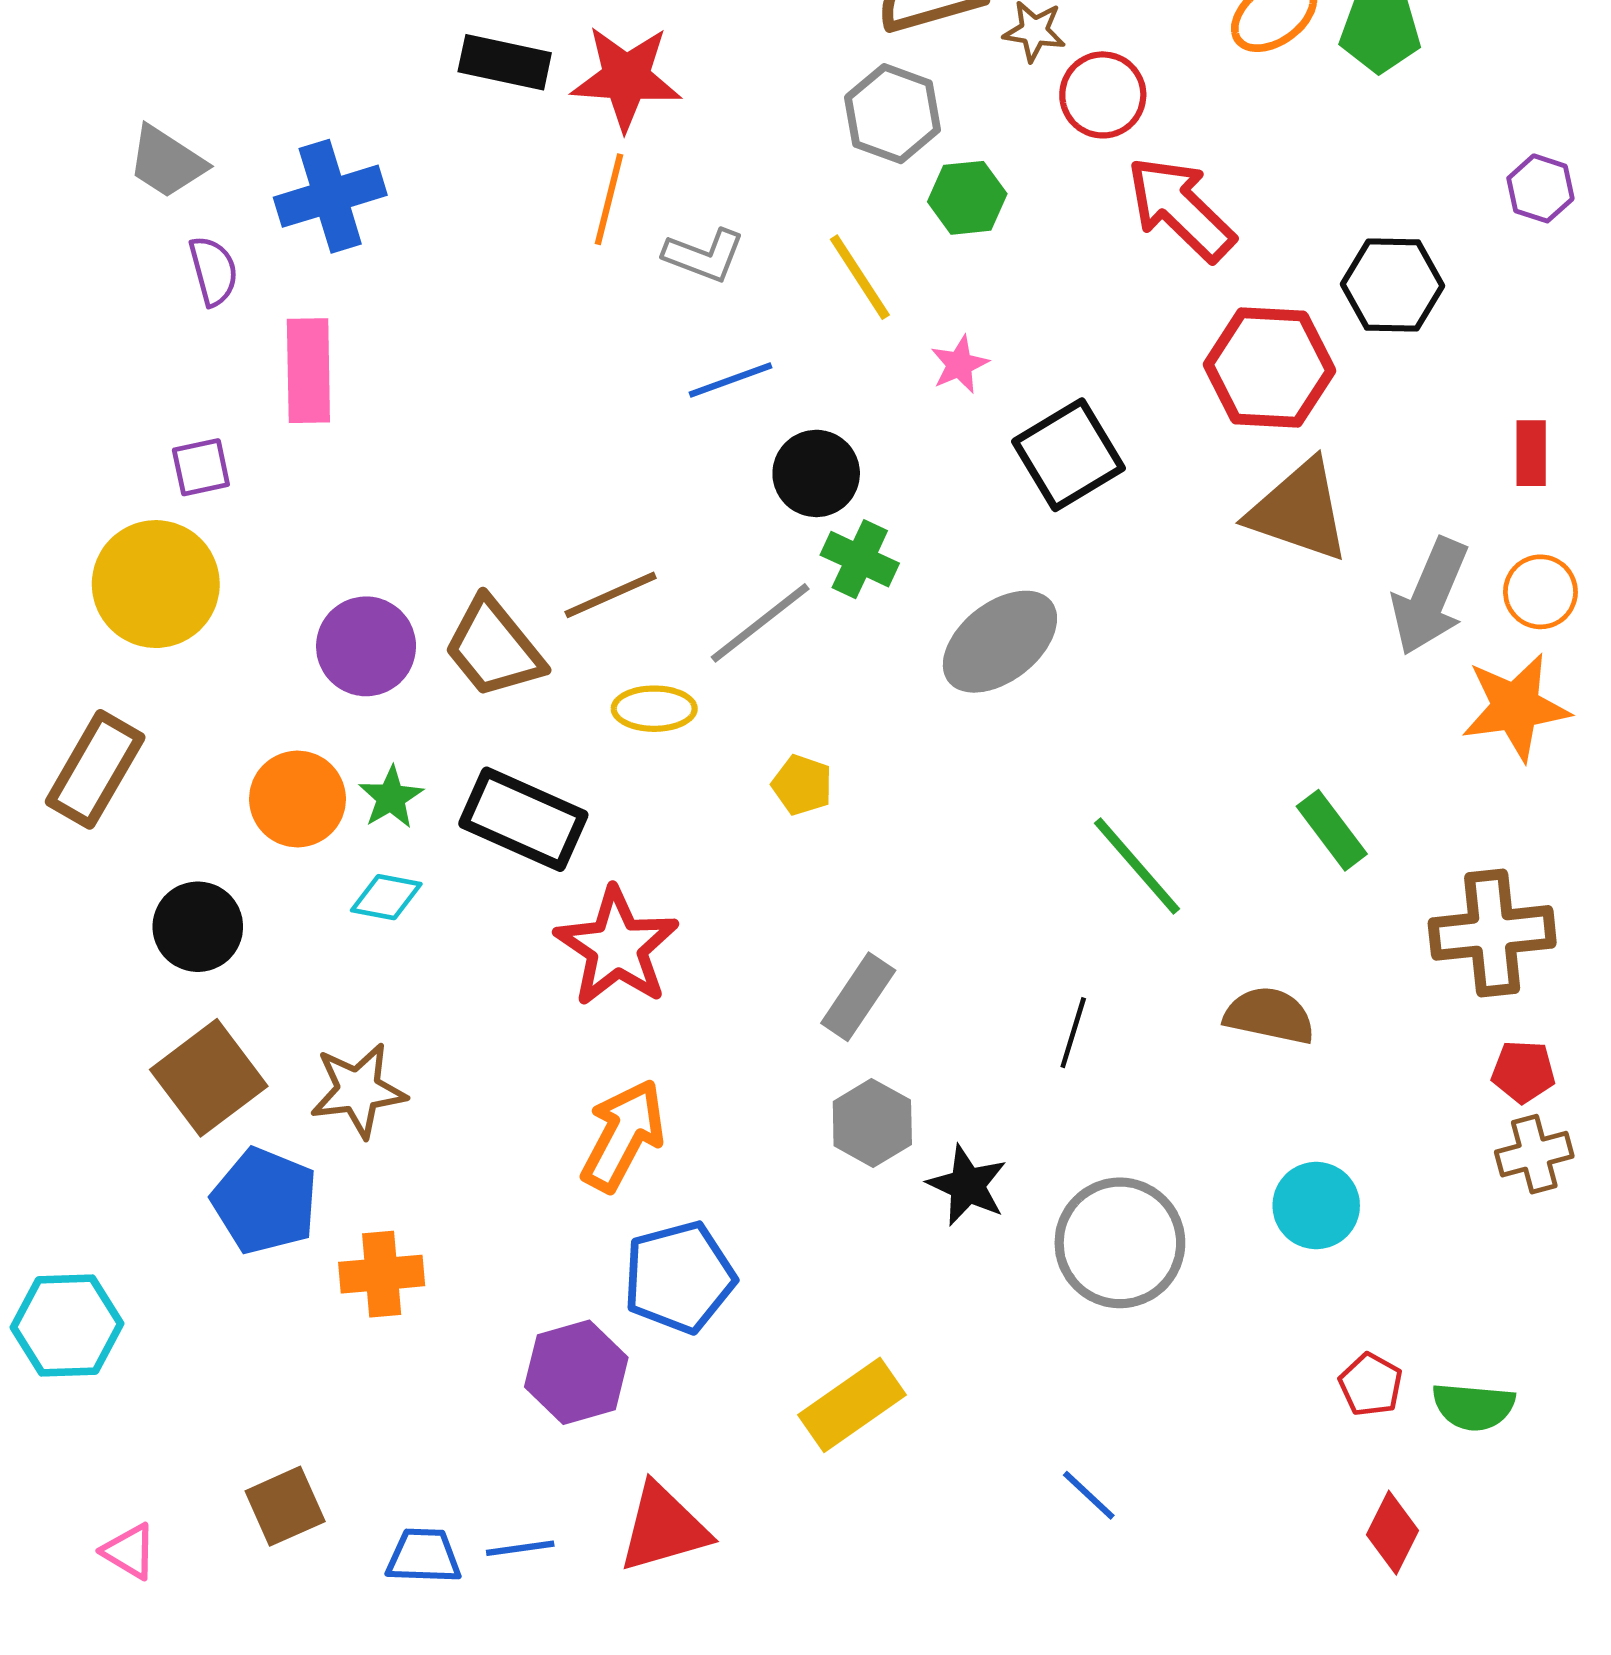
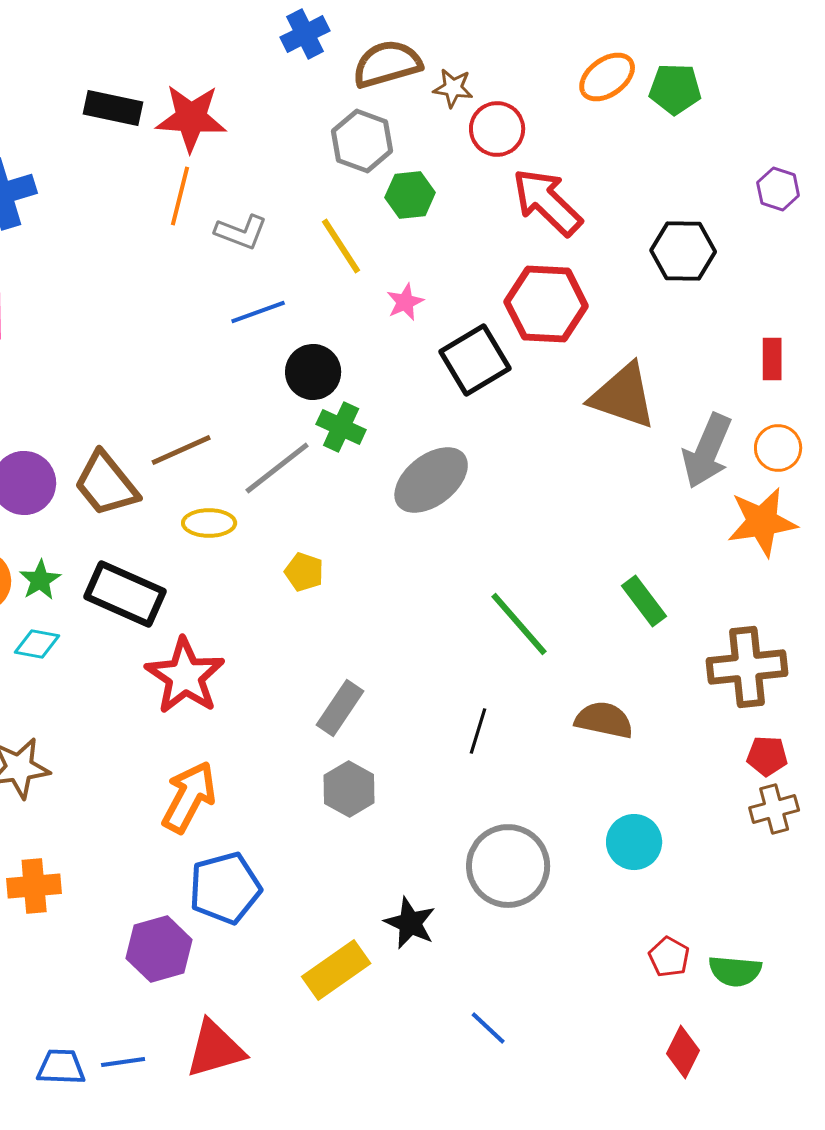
red hexagon: (1269, 368) -> (546, 304), moved
black star: (967, 1185) -> (410, 923), moved

